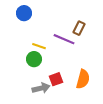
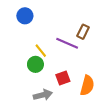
yellow line: (39, 46) -> (41, 51), turned 32
red square: (56, 79) -> (63, 78), moved

